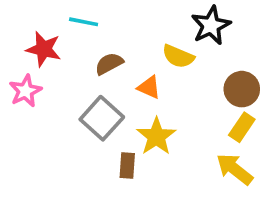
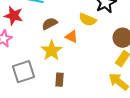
gray square: (102, 118) -> (24, 72), moved, turned 30
yellow star: (156, 136) -> (52, 51), moved

